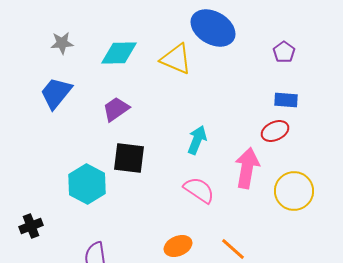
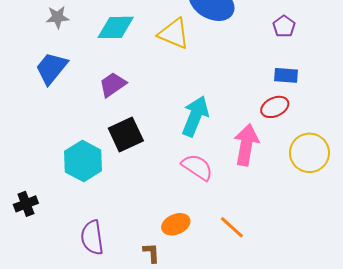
cyan arrow: (197, 140) -> (195, 116), size x1.4
black square: (129, 158) -> (126, 134), turned -32
yellow circle: (294, 191) -> (309, 153), moved

